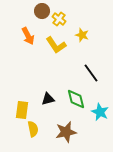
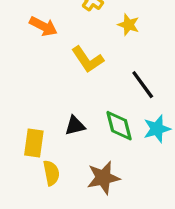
orange arrow: (28, 36) -> (43, 26), turned -36
yellow L-shape: (56, 45) -> (88, 59), moved
cyan star: (100, 112) -> (157, 129), moved, turned 30

